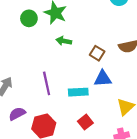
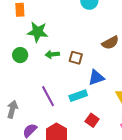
green circle: (29, 18) -> (20, 55), moved
brown square: (97, 53) -> (76, 58), moved

